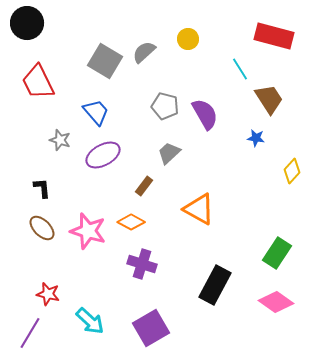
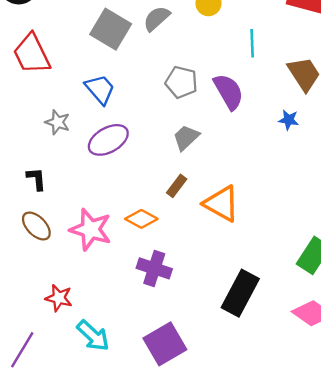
cyan line: (240, 69) -> (252, 43), moved, turned 30
brown rectangle: (144, 186) -> (177, 186), moved
red star: (48, 294) -> (59, 298), moved

